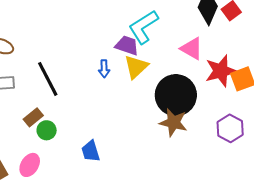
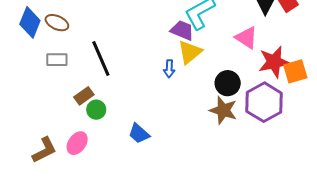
blue arrow: (104, 69) -> (169, 69), moved
black circle: (176, 95) -> (228, 83), size x0.6
purple hexagon: (230, 128) -> (264, 102), moved, size x1.4
blue trapezoid: (91, 151) -> (139, 134), turned -35

